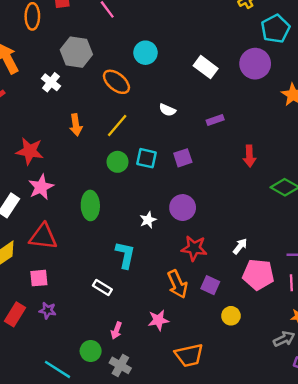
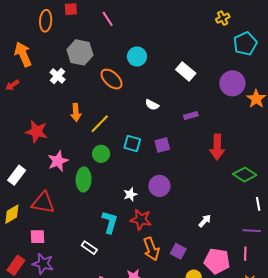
purple circle: (255, 64) -> (232, 83), moved
yellow line: (117, 125) -> (100, 124), moved
red arrow: (249, 156) -> (217, 147), size x1.4
green circle: (118, 162) -> (101, 154), moved
pink star: (41, 187) -> (58, 161), moved
red star: (194, 248) -> (141, 220), moved
pink pentagon: (258, 275) -> (217, 261), moved
purple star: (48, 310) -> (43, 264), size x1.5

